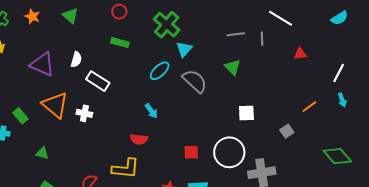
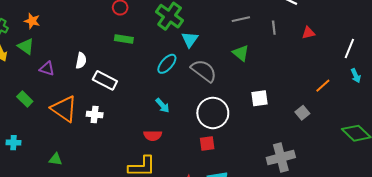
green triangle: (70, 16) -> (26, 46), moved
gray line: (262, 39) -> (274, 28), moved
purple triangle: (42, 64) -> (47, 69), size x0.6
green rectangle: (20, 116) -> (25, 99), moved
white circle: (229, 152) -> (213, 113), moved

